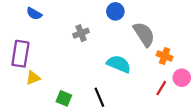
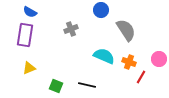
purple rectangle: (20, 54) -> (25, 35), moved
orange cross: (165, 56) -> (129, 62), moved
pink circle: (182, 78) -> (159, 59), moved
black line: (99, 97) -> (87, 85), turned -54

